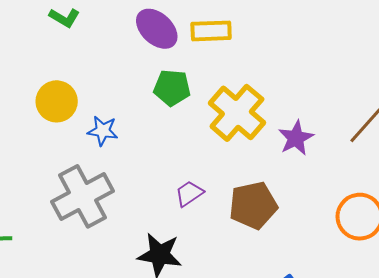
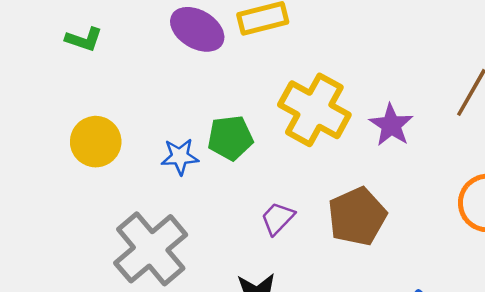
green pentagon: (172, 88) -> (230, 138), moved
blue star: (103, 131) -> (180, 156), moved

